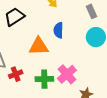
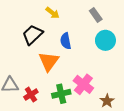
black trapezoid: (15, 17) -> (33, 35), moved
orange triangle: (39, 46) -> (49, 61), turned -40

